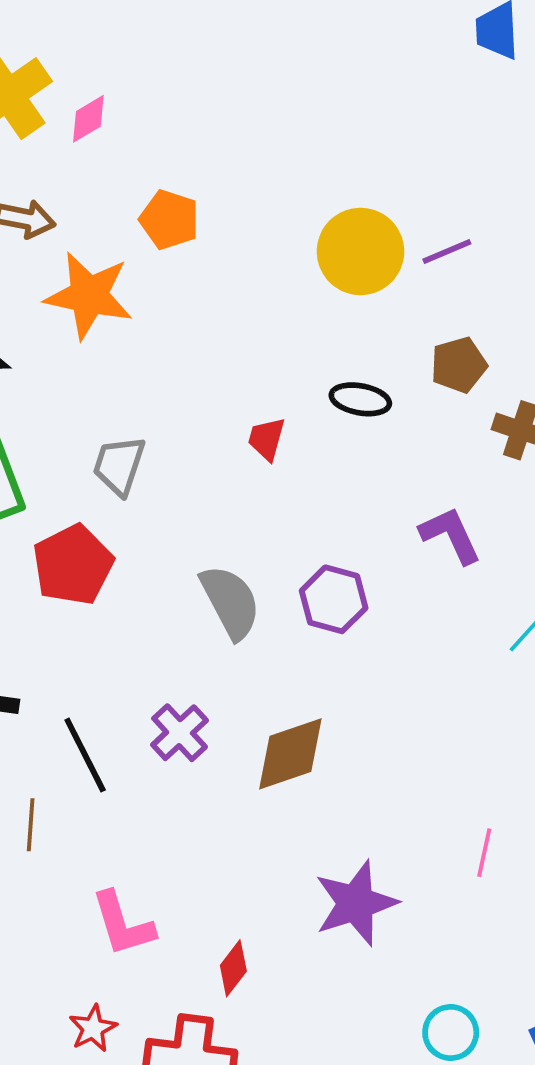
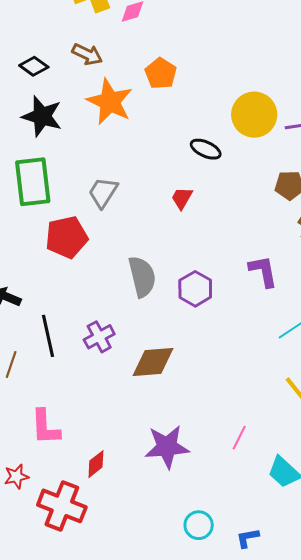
black ellipse: (360, 399) -> (206, 149), moved

